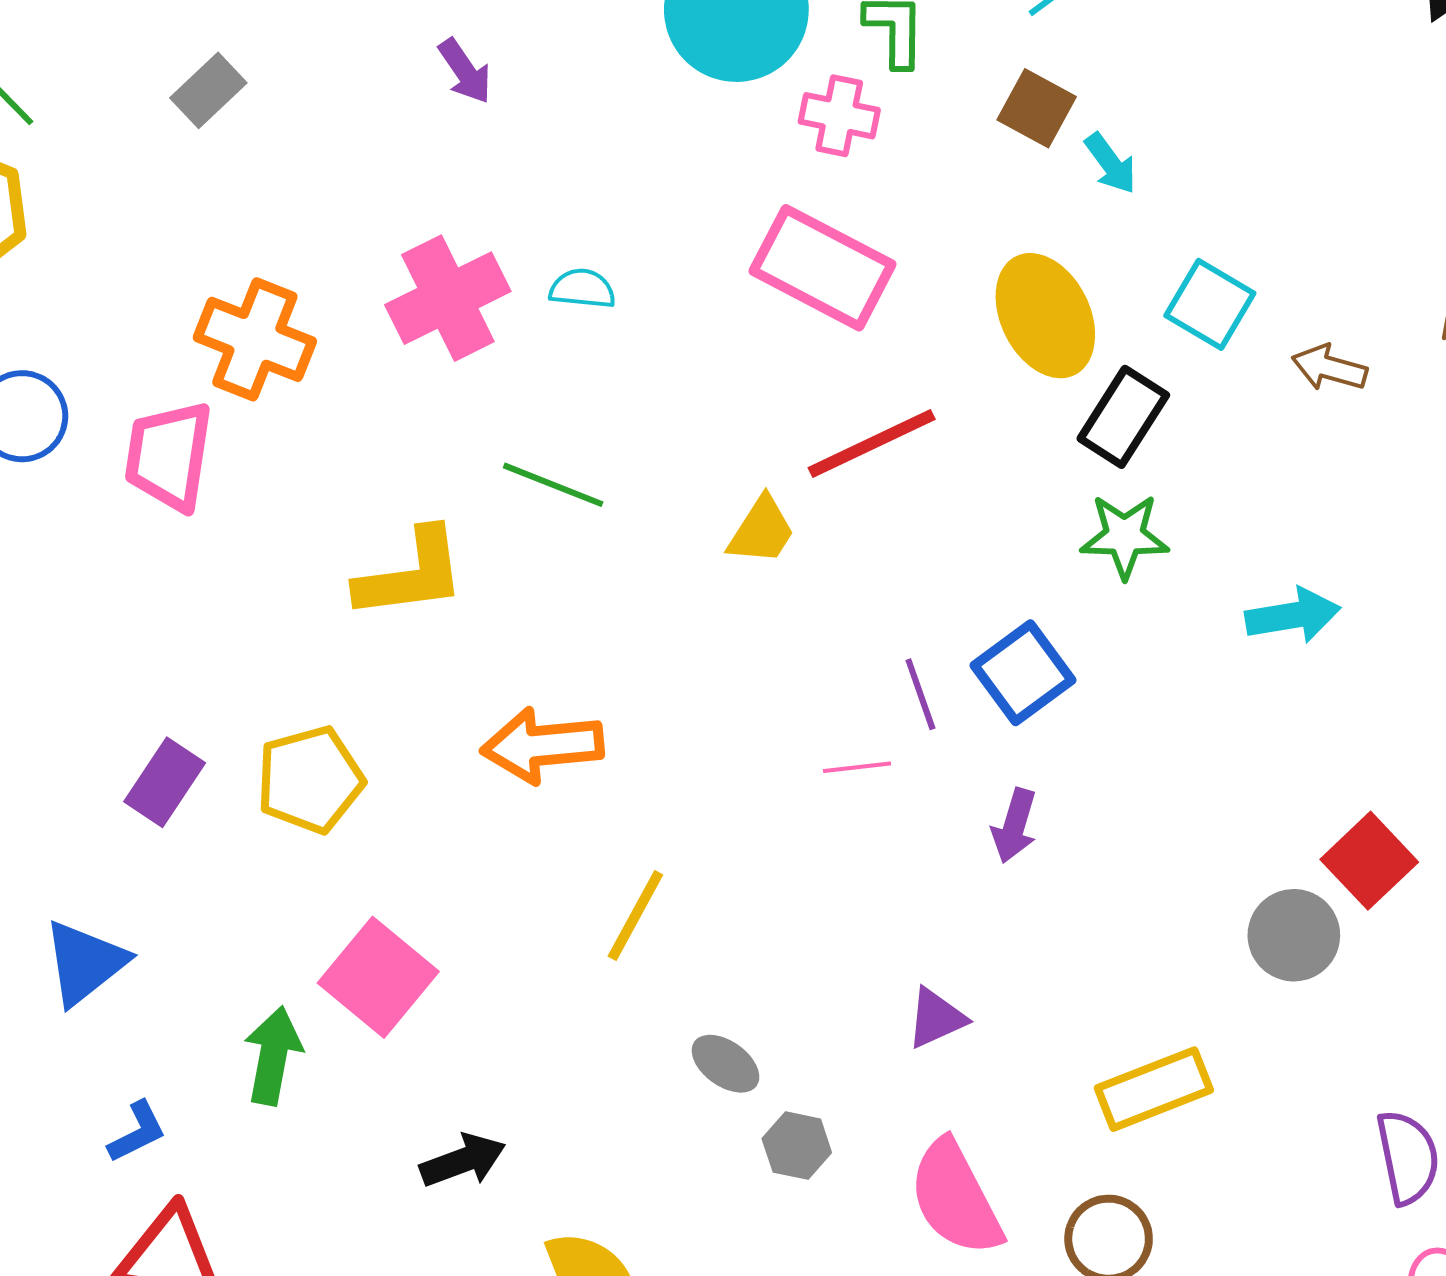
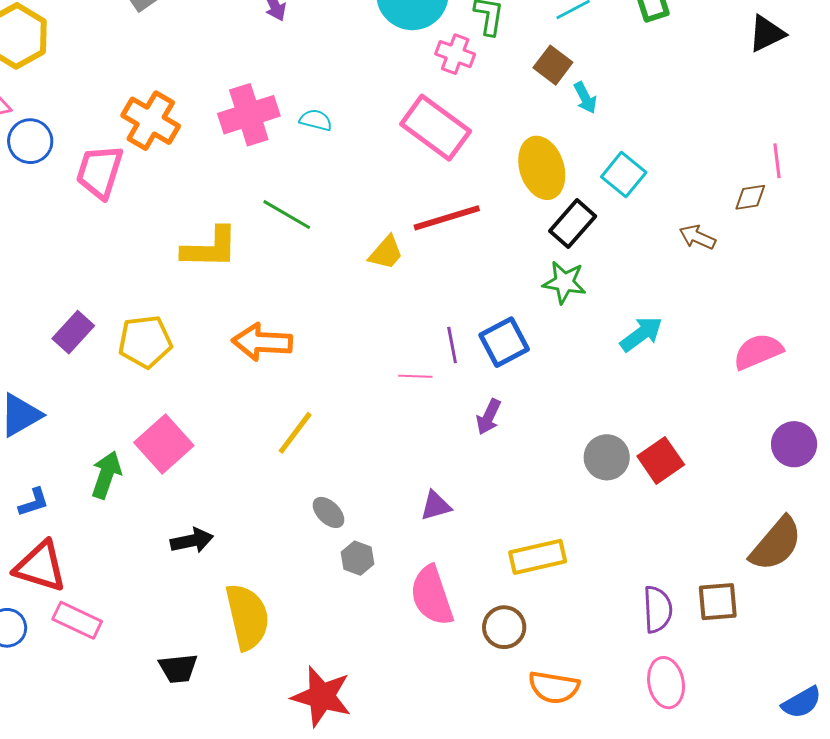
brown arrow: (1329, 368) -> (697, 237), moved
cyan arrow: (1293, 616) -> (641, 334), turned -36
gray circle: (1294, 935) -> (607, 457), moved

